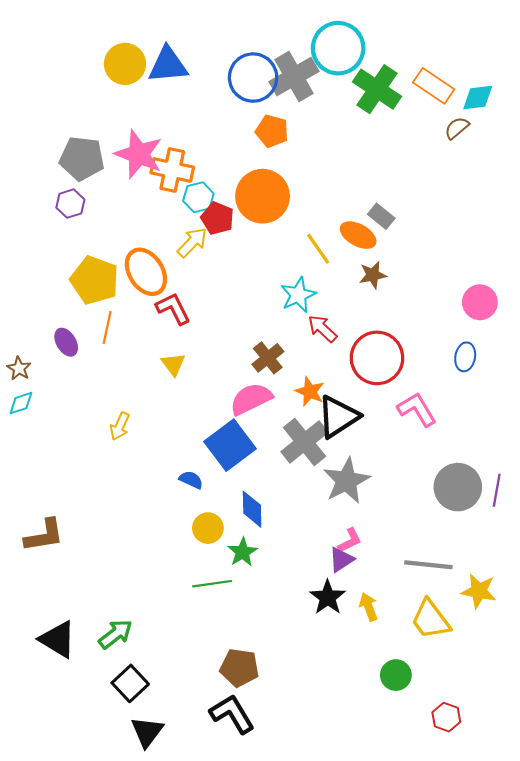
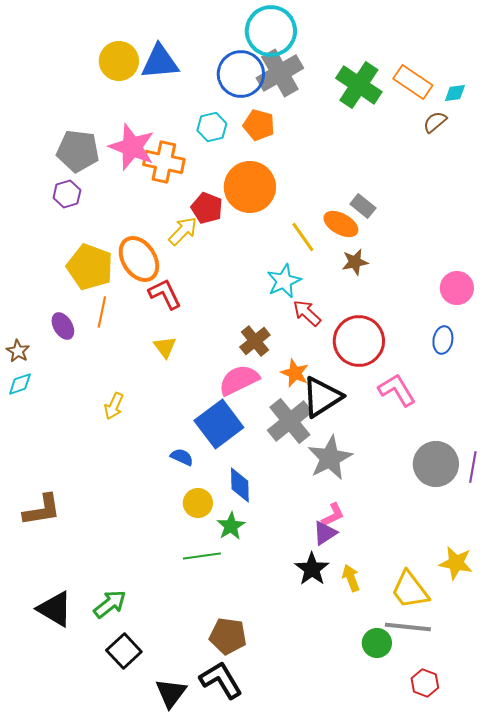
cyan circle: (338, 48) -> (271, 31), moved
cyan diamond: (478, 97) -> (455, 93), size x0.7
cyan hexagon: (198, 197) -> (212, 127), moved
gray line: (428, 565) -> (408, 627), moved
black triangle: (147, 732) -> (171, 693), moved

